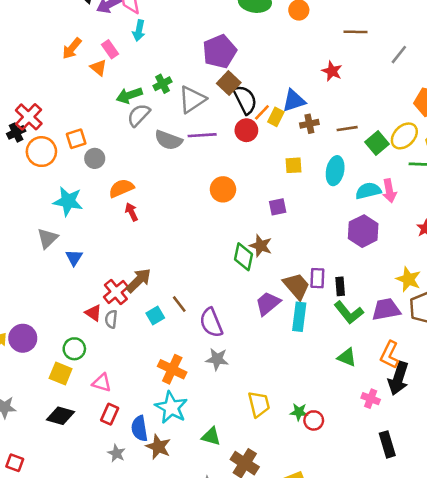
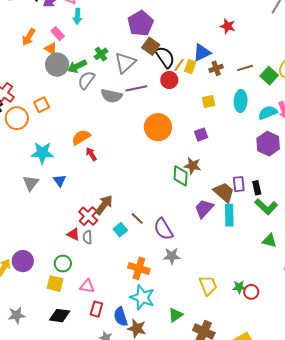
gray circle: (95, 158) -> (57, 65), moved, size x1.5
orange circle: (223, 189) -> (158, 127), size x1.4
blue triangle: (74, 258) -> (60, 181), moved
green triangle: (211, 436) -> (176, 315), turned -42

